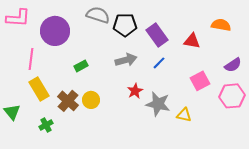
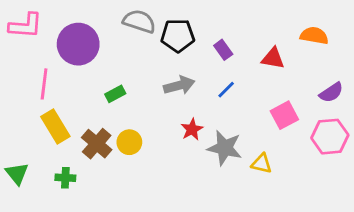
purple rectangle: (157, 35) -> (223, 50), size x0.6
green triangle: (12, 112) -> (17, 173), moved
green cross: (46, 125) -> (65, 178), turned 32

